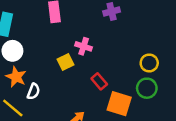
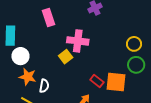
pink cross: (84, 46) -> (78, 41), size x1.5
red rectangle: (99, 81) -> (97, 81), moved

